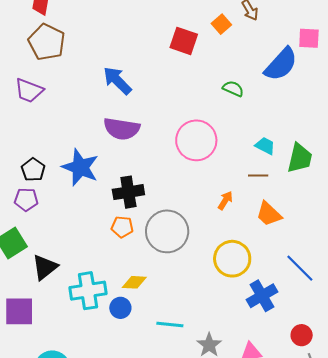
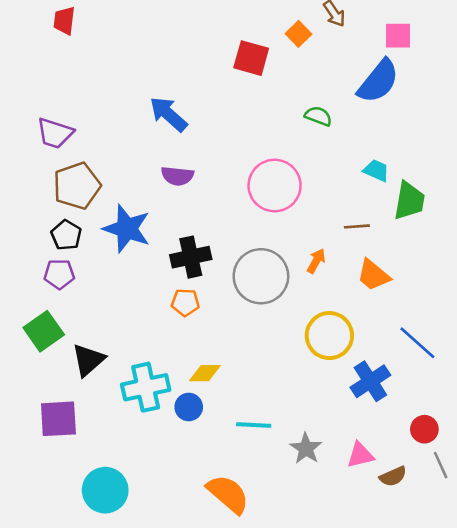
pink square: (309, 38) -> (398, 36), moved
brown pentagon: (47, 42) -> (77, 186), moved, turned 30
purple semicircle: (122, 129) -> (177, 176), size x0.7
cyan trapezoid: (265, 146) -> (376, 170), moved
gray circle: (167, 231) -> (261, 276), moved

